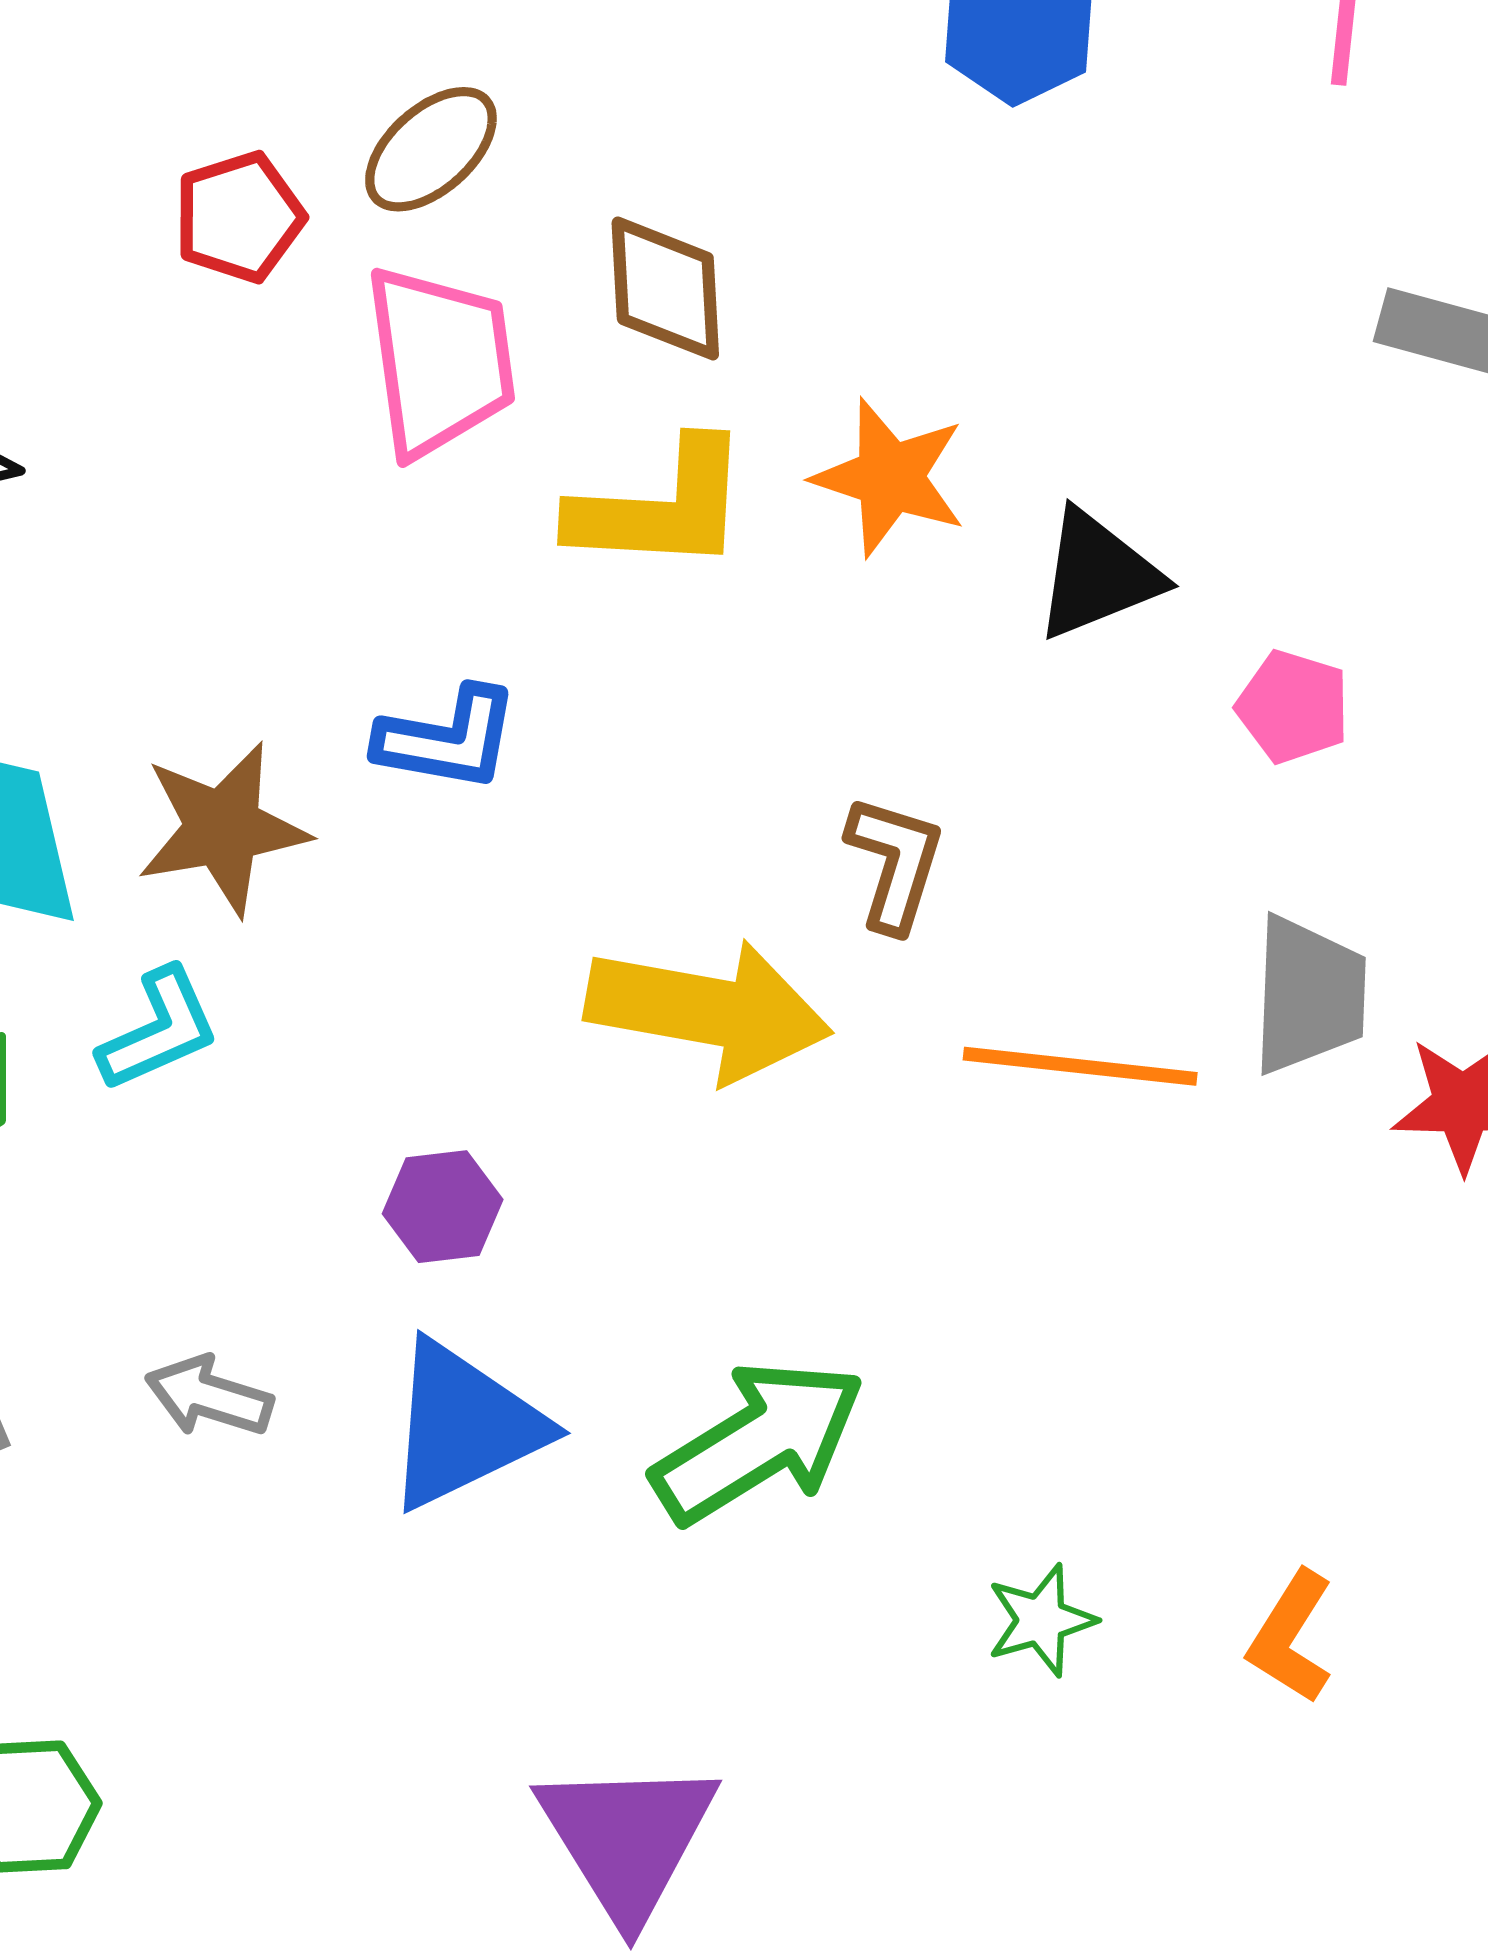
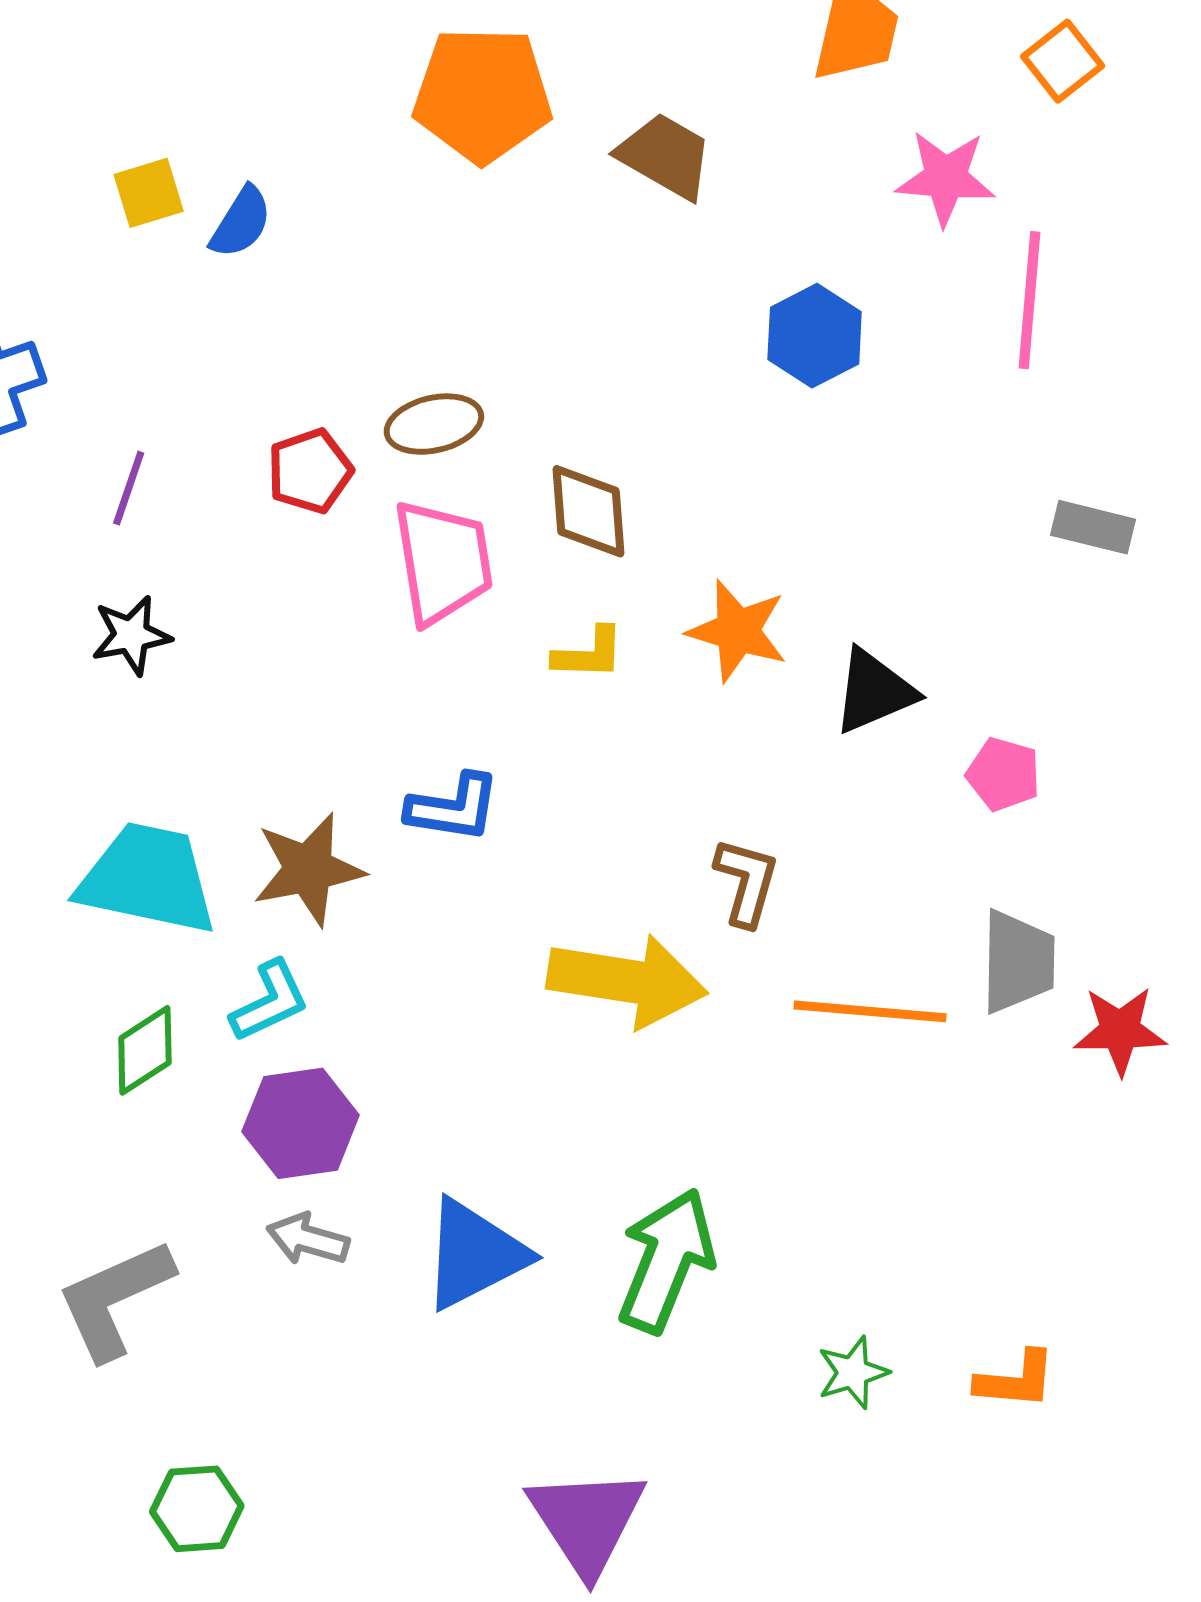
brown ellipse: (431, 149) -> (434, 424), turned 30
yellow L-shape: (661, 507) -> (589, 654), size x0.6
purple hexagon: (443, 1207) -> (301, 1123), moved, size x1.5
green arrow: (759, 1442) -> (666, 1261), turned -35
orange L-shape: (1291, 1637) -> (1016, 1380), turned -116

